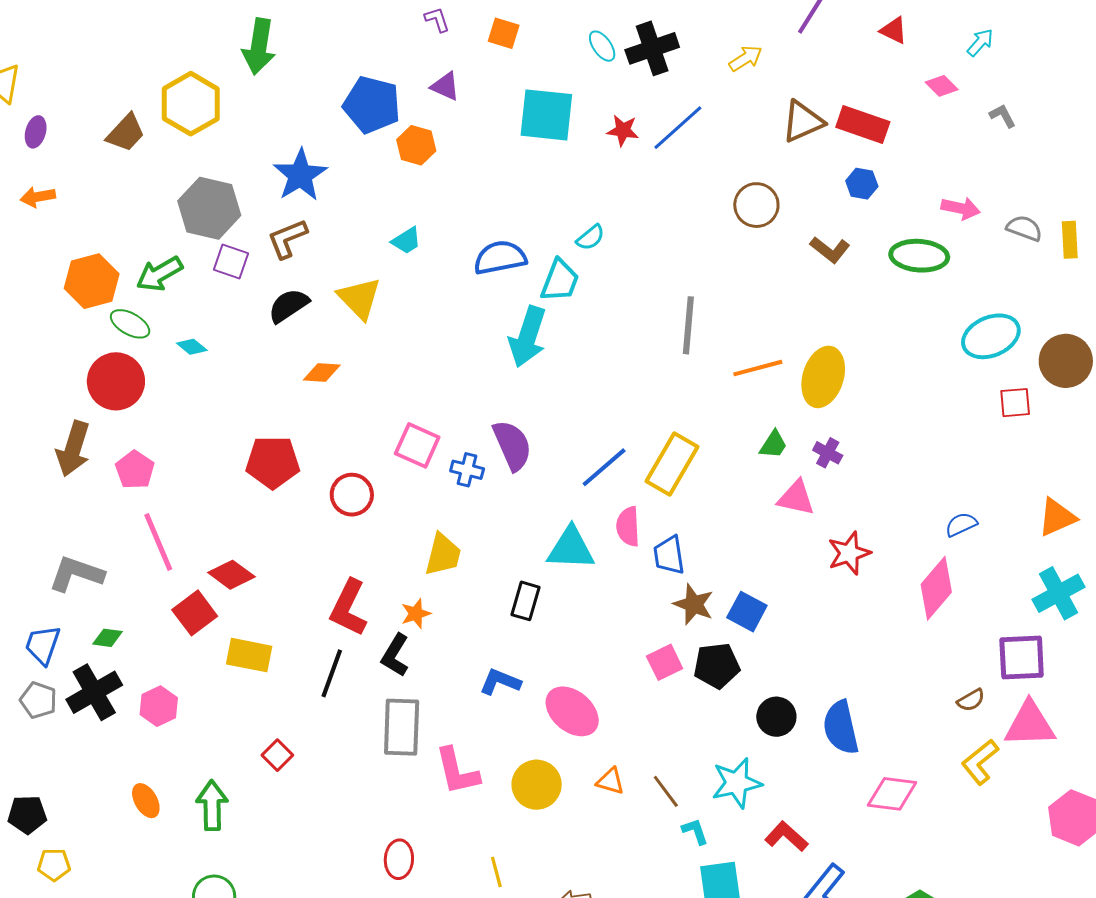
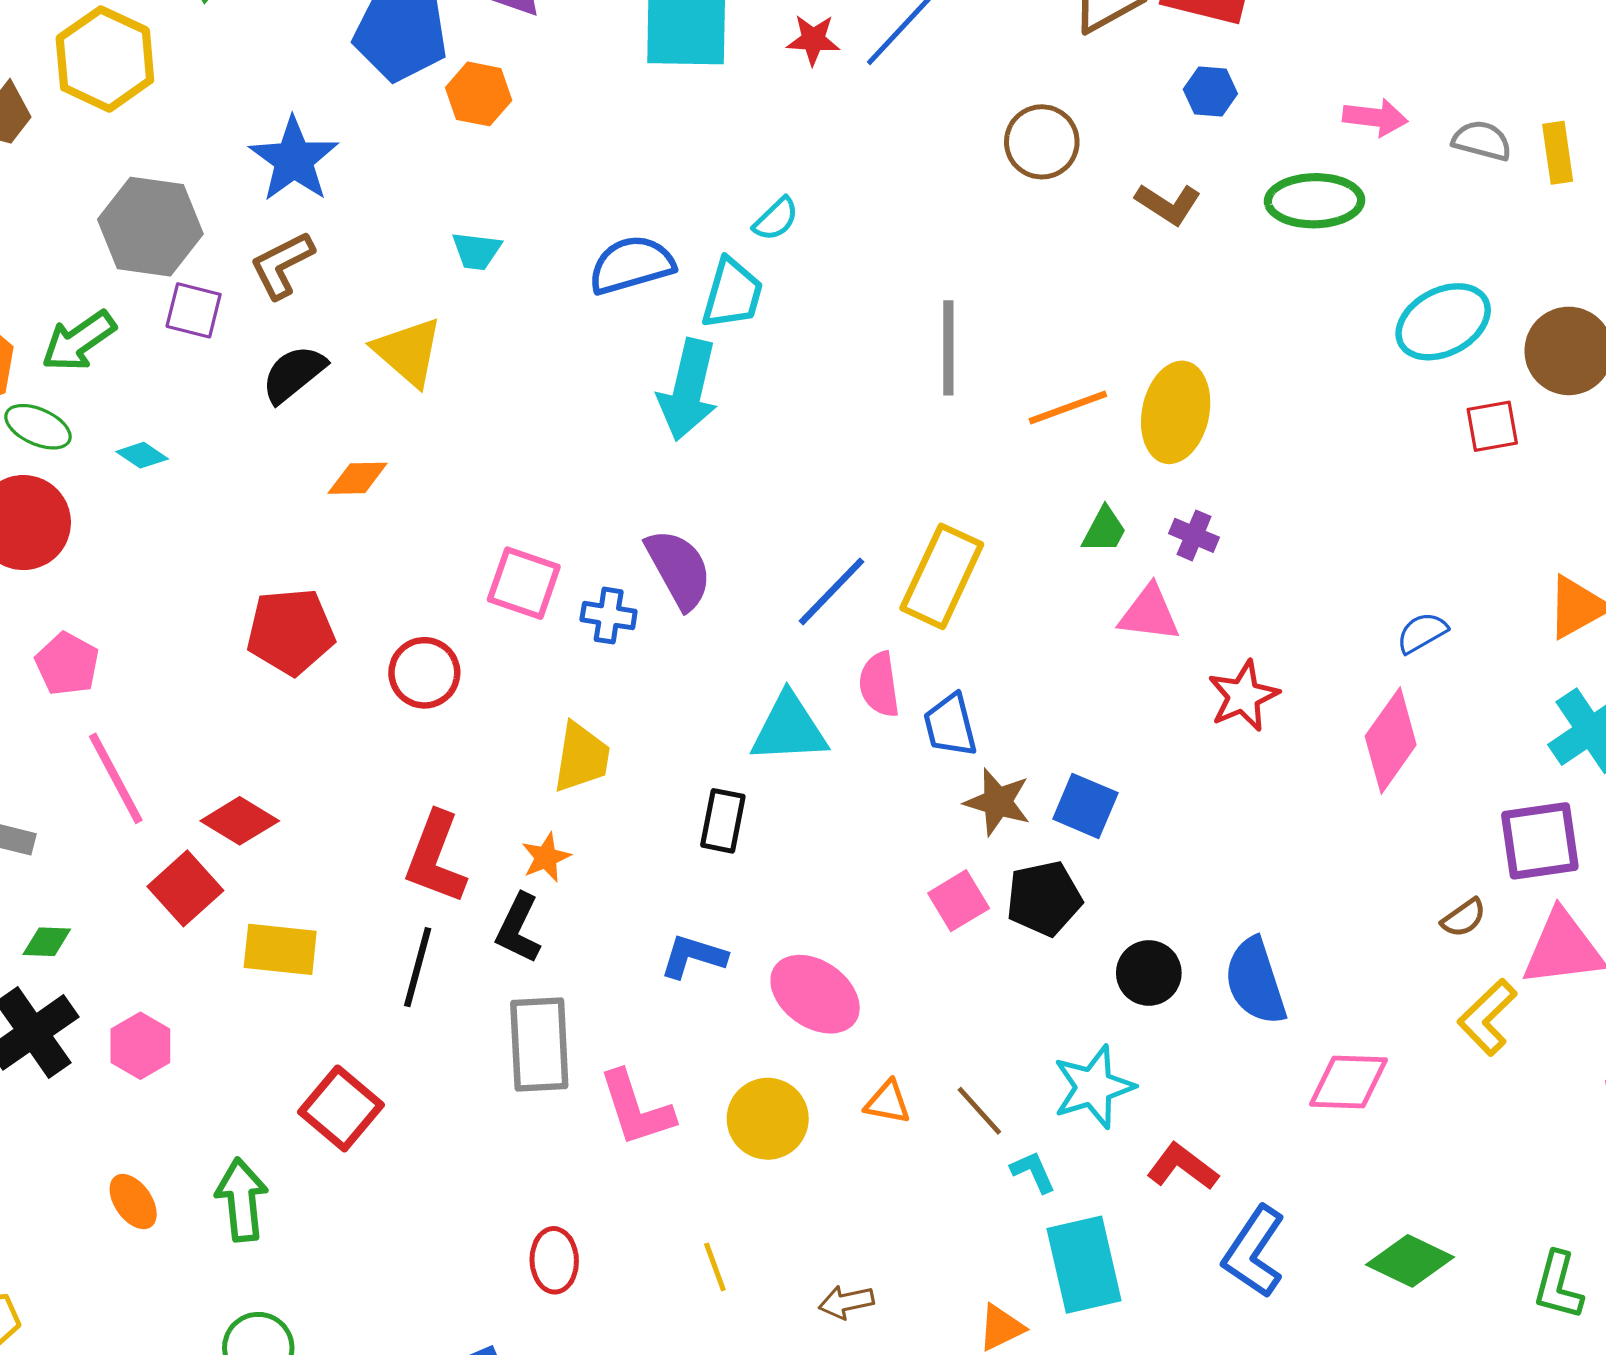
cyan trapezoid: (406, 241) -> (476, 251), turned 44
red square: (277, 755) -> (341, 1108), size x1.6

